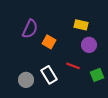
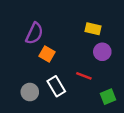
orange square: (49, 42) -> (47, 54), moved
green square: (97, 75) -> (108, 97), moved

